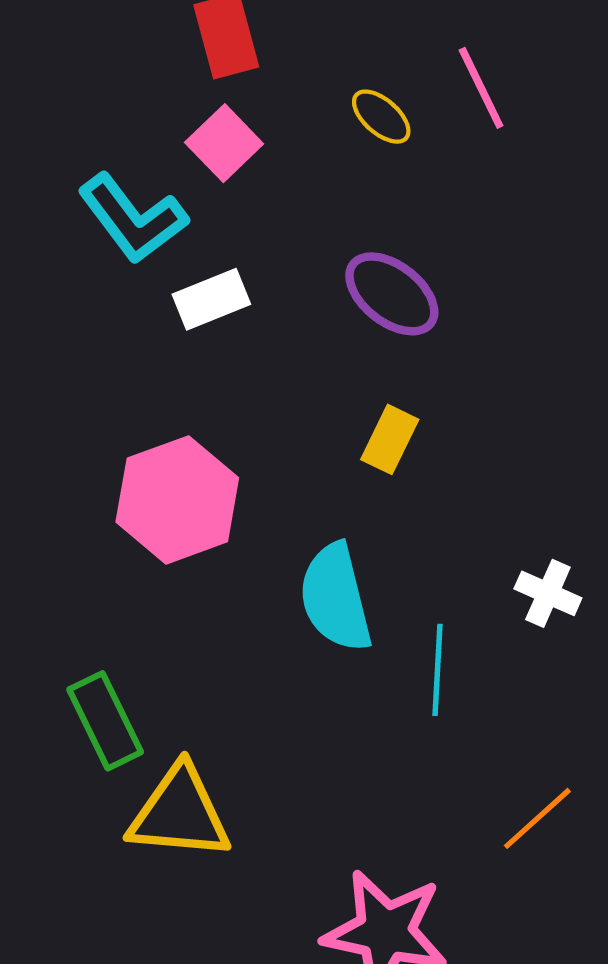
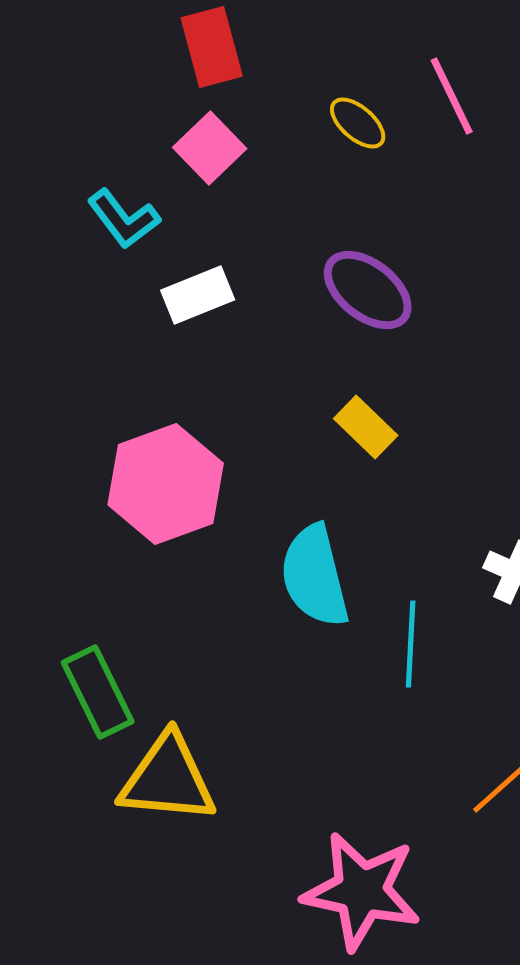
cyan L-shape: (133, 219) -> (124, 219), size x0.7
yellow rectangle: (390, 439) -> (366, 427), turned -72

